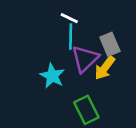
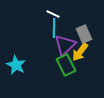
cyan star: (52, 76) -> (16, 65), moved
green rectangle: (86, 110) -> (66, 65), moved

